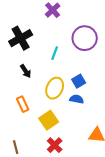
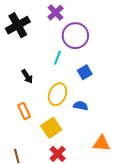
black cross: (21, 38) -> (18, 25), moved
purple circle: (85, 38) -> (75, 36), moved
blue square: (79, 81) -> (85, 72), moved

